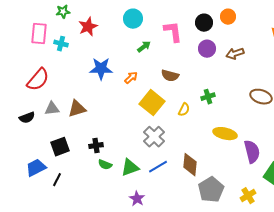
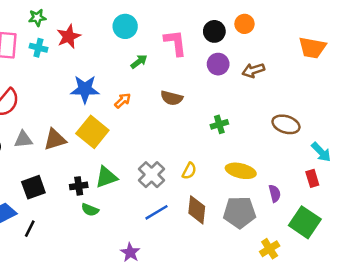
cyan cross: (61, 44) -> (38, 48), moved
yellow square: (152, 103) -> (92, 132), moved
yellow semicircle: (184, 110) -> (189, 171), moved
purple semicircle: (252, 152) -> (275, 193), size x0.6
green triangle: (130, 168) -> (106, 177), moved
gray pentagon: (211, 190) -> (239, 212), moved, turned 30

